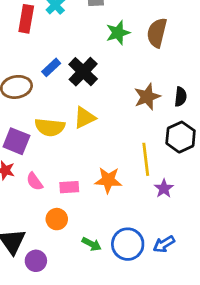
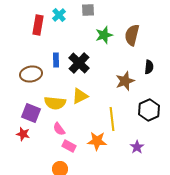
blue rectangle: (51, 67) -> (56, 60), turned -48
black semicircle: (181, 97) -> (149, 67), moved
yellow line: (146, 159) -> (112, 119), moved
pink semicircle: (35, 182) -> (59, 129), moved
pink rectangle: (69, 187) -> (69, 146), turned 32

